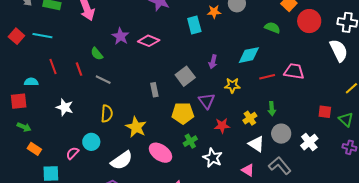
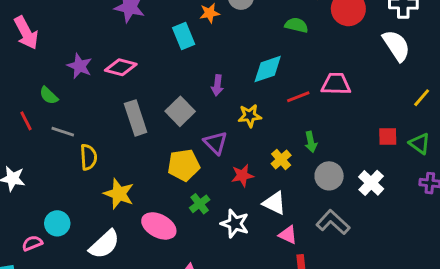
gray rectangle: (154, 90) -> (136, 118), moved, size x1.6
yellow semicircle: (107, 114) -> (89, 157), moved
white triangle: (256, 144) -> (274, 203), moved
pink semicircle: (72, 153) -> (32, 243), turned 32

